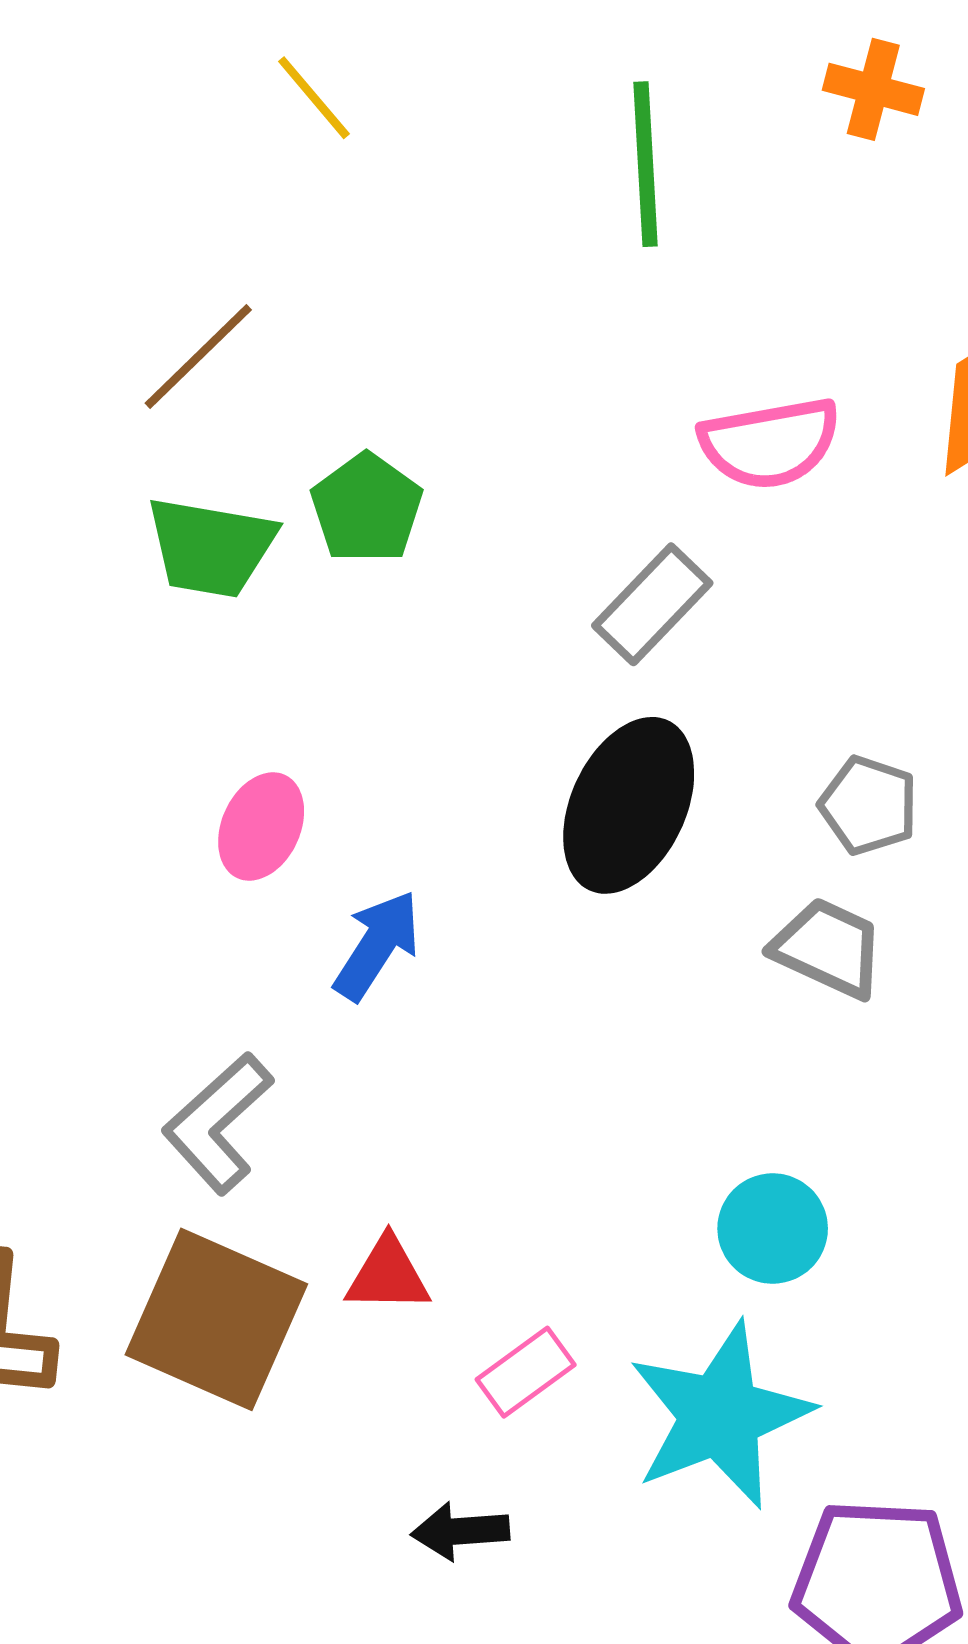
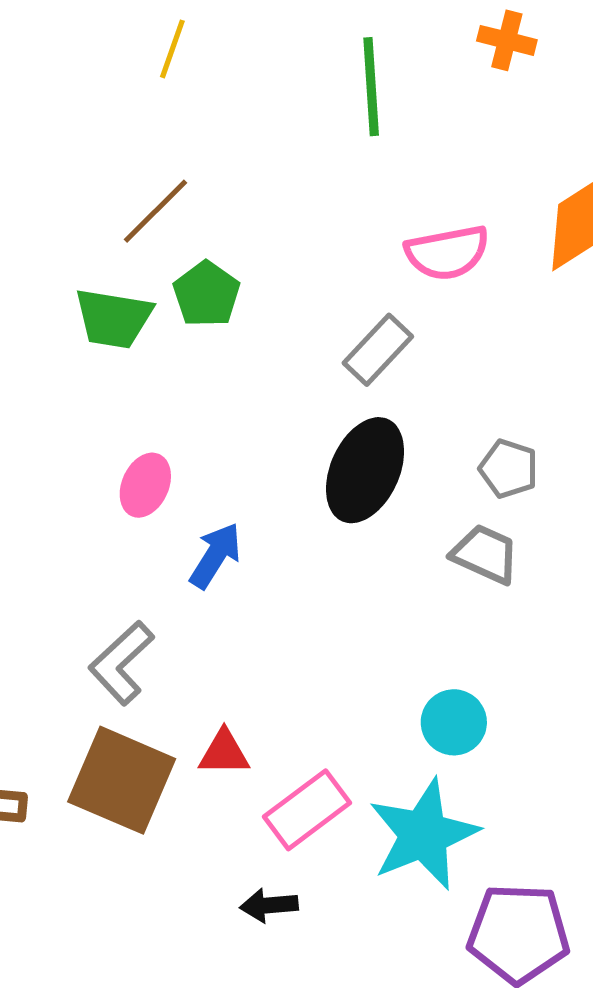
yellow line: (314, 98) -> (172, 49), turned 60
brown line: (198, 356) -> (155, 211), moved
pink rectangle: (526, 1372) -> (307, 810), size x1.5

